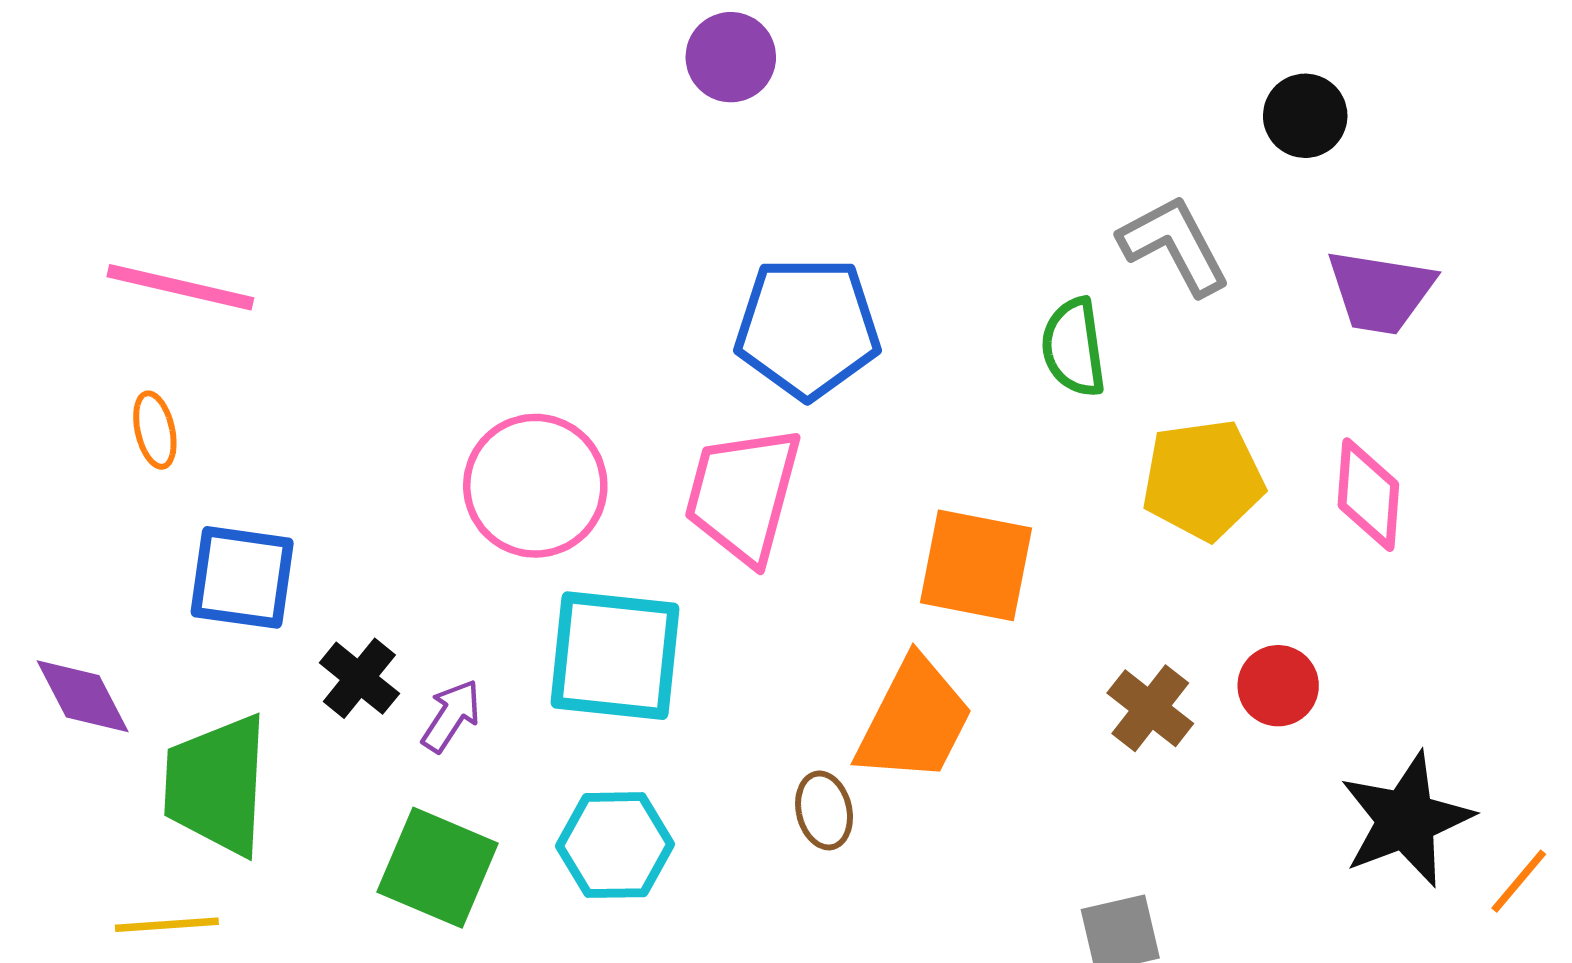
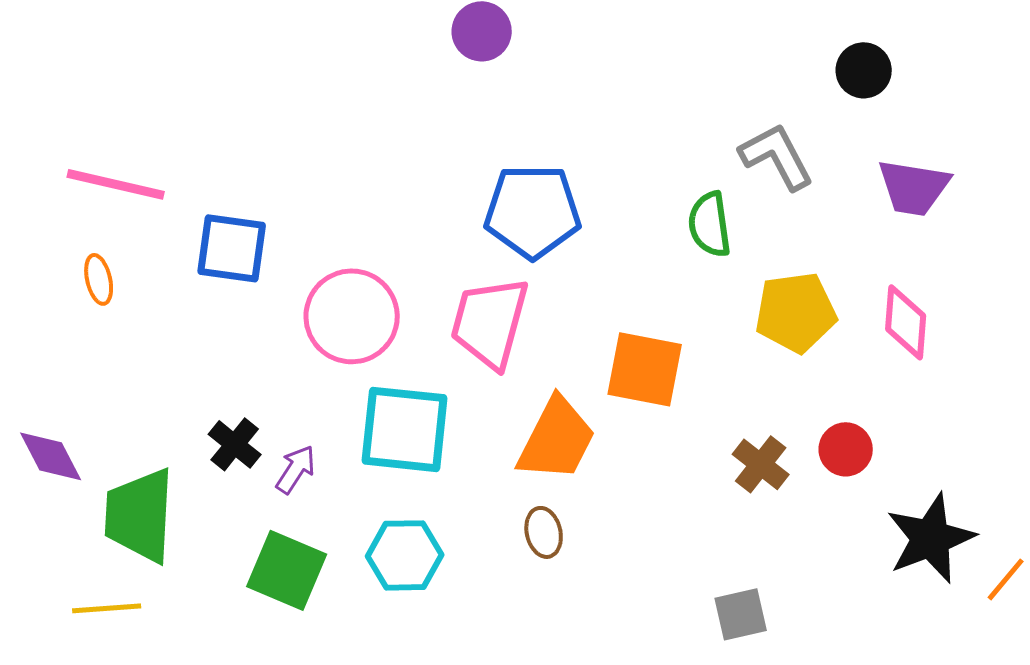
blue square: (242, 577) -> (232, 248), moved
orange trapezoid: (914, 720) -> (557, 439), moved

